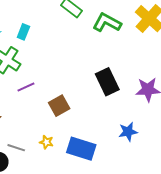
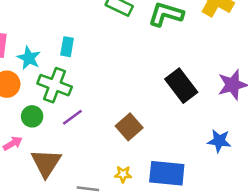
purple line: (26, 87) -> (72, 117), moved
blue star: (128, 132) -> (219, 141), turned 30

